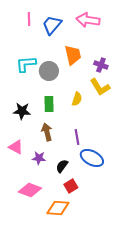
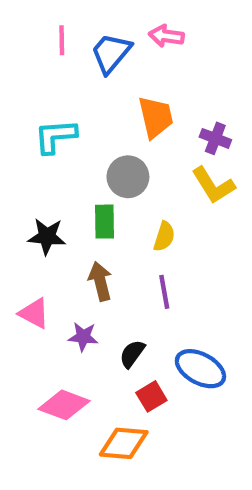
pink arrow: (88, 20) -> (166, 36), moved, size x0.7
gray circle: (49, 71) -> (128, 177), moved
yellow semicircle: (77, 99) -> (164, 236), moved
blue ellipse: (92, 158) -> (200, 369), moved

